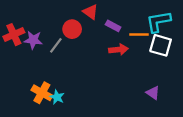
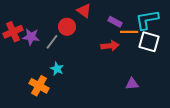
purple rectangle: (113, 26) -> (115, 22), moved
purple triangle: (153, 93) -> (132, 84), moved, turned -40
cyan star: (57, 97) -> (57, 69), moved

